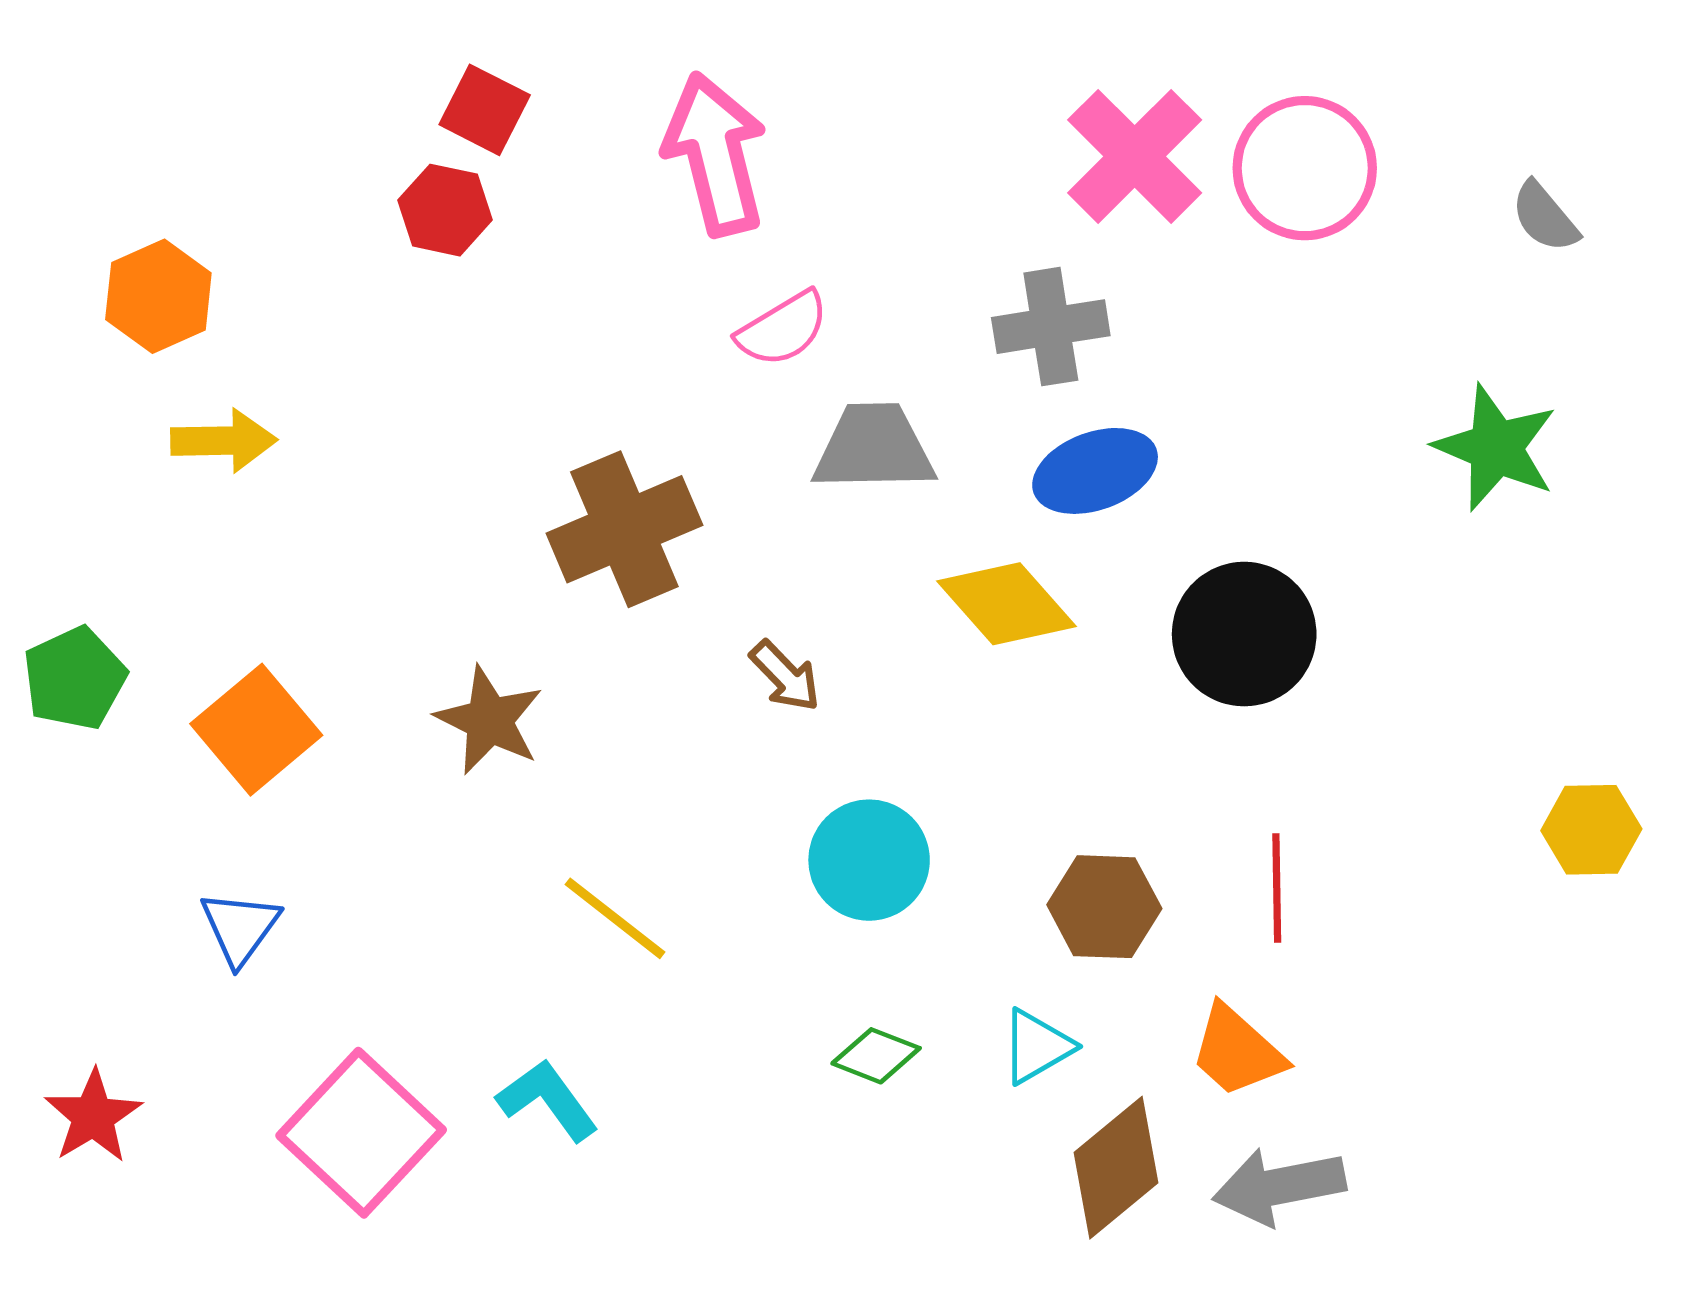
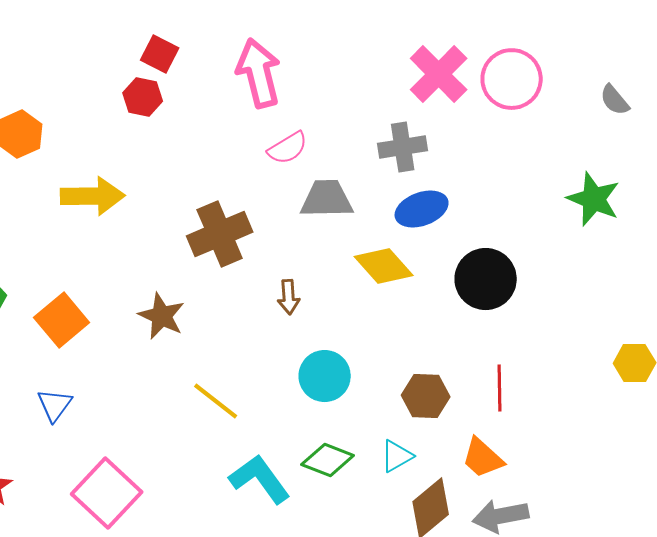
yellow arrow: (224, 441) -> (93, 196), moved, size x1.4
brown arrow: (785, 676) -> (289, 297), turned 40
green diamond: (876, 1056) -> (328, 460), size x1.4
cyan L-shape: (548, 1100) -> (260, 479), moved, size x1.4

